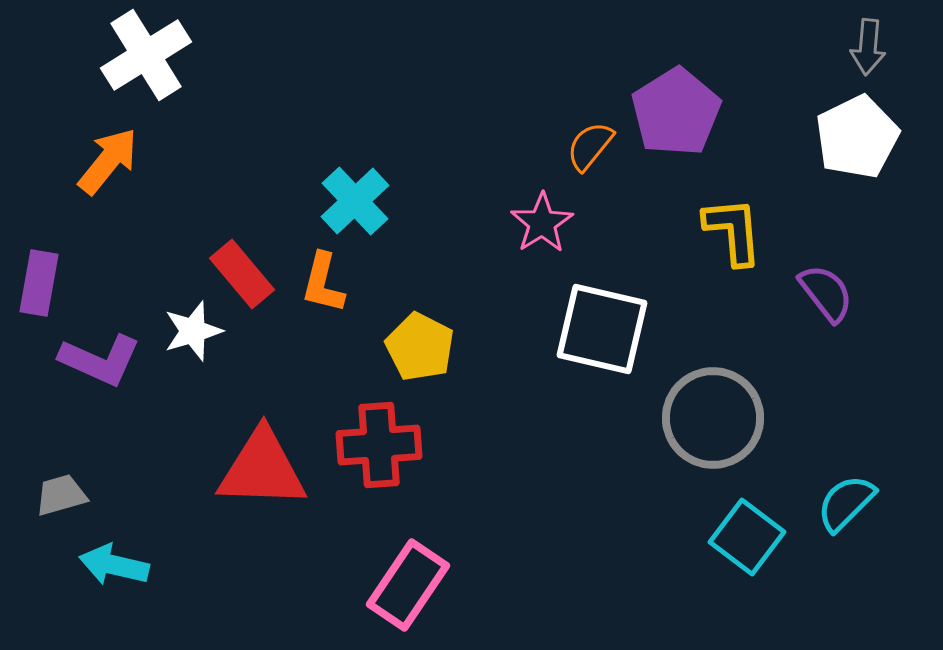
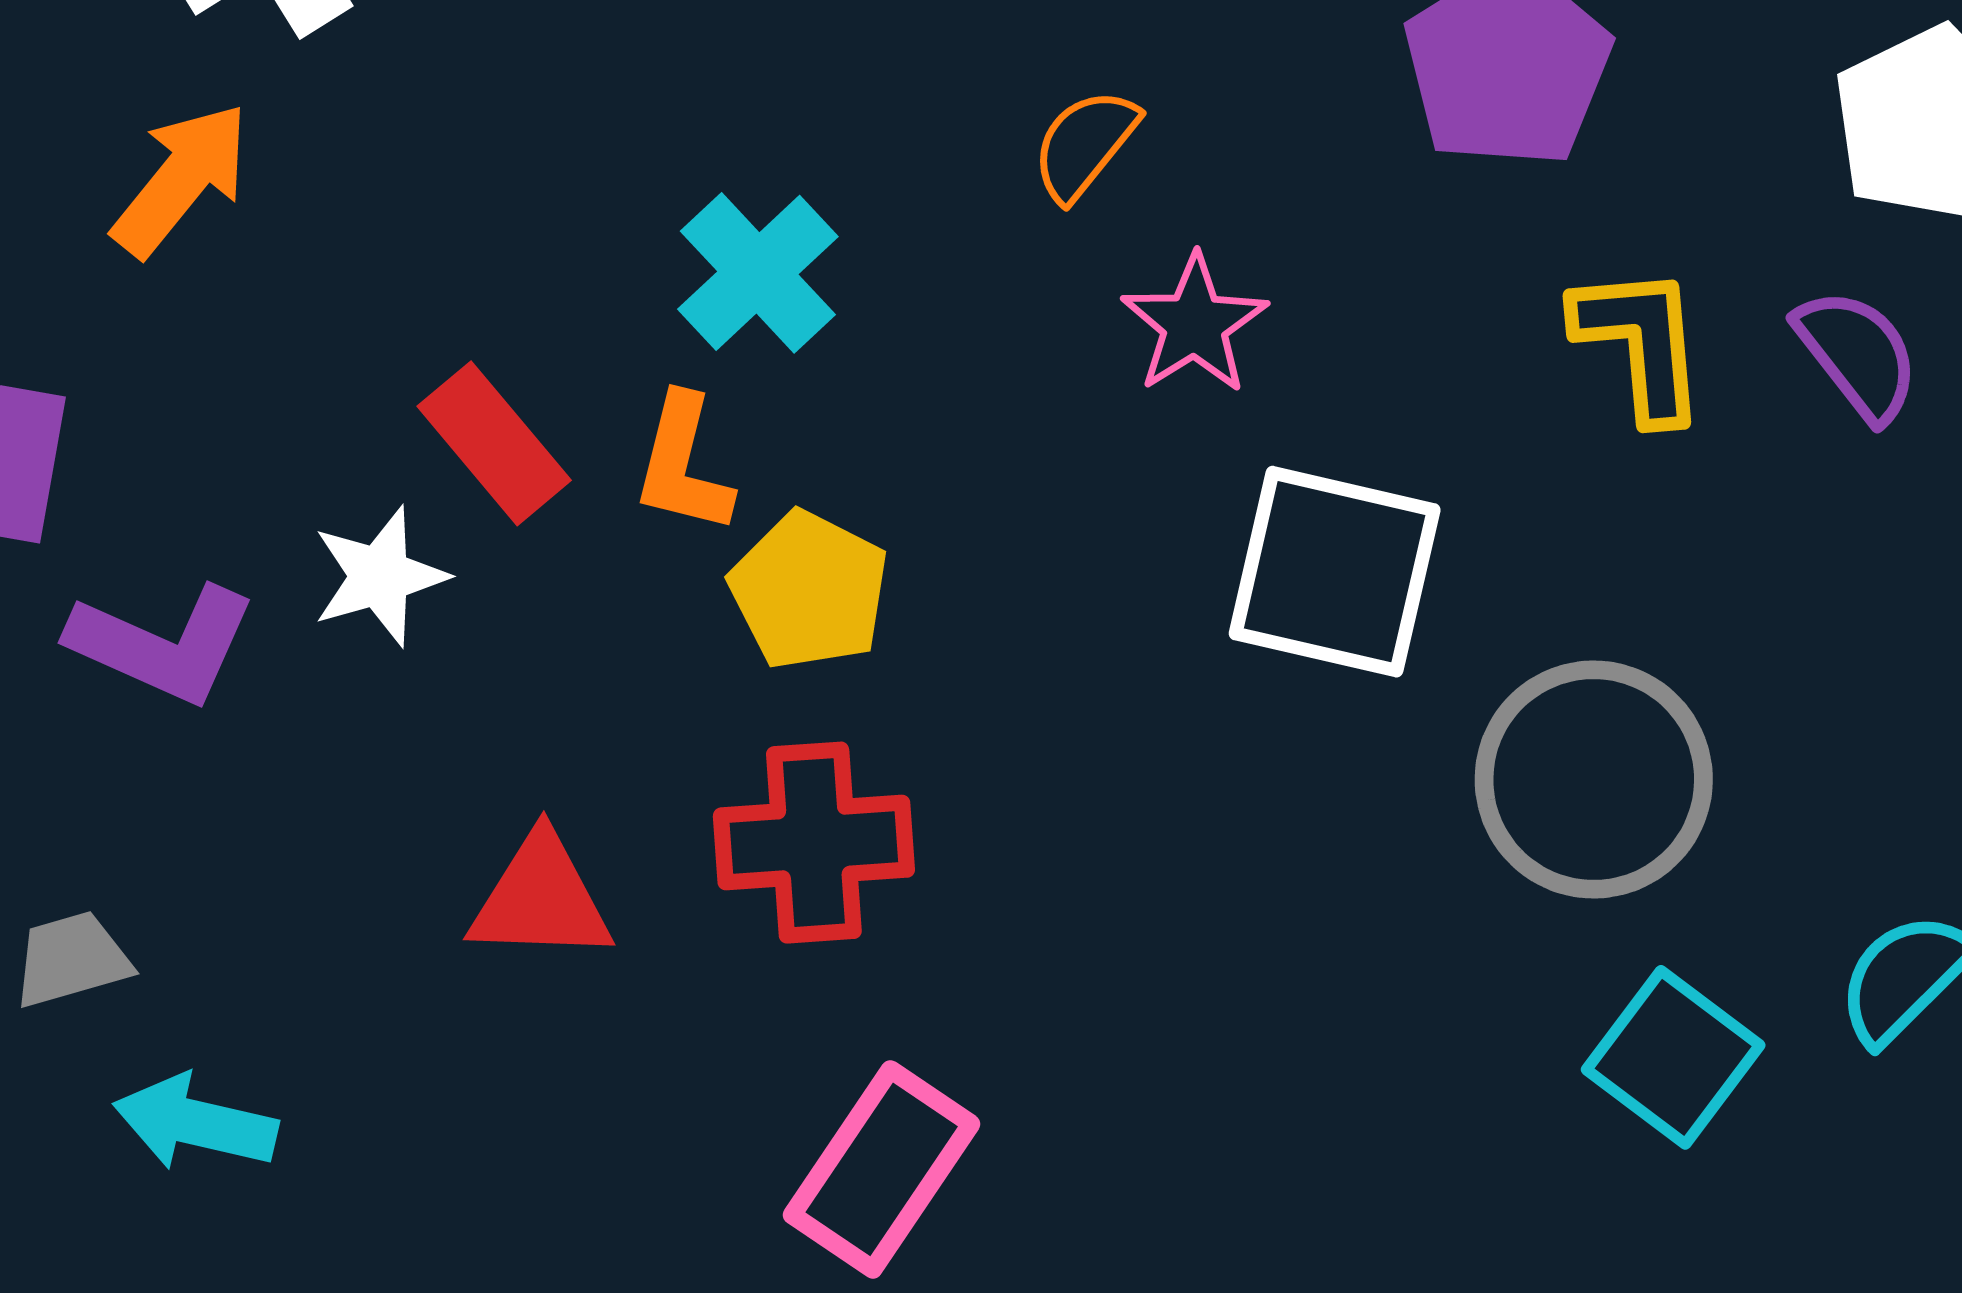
orange semicircle: (590, 146) -> (1085, 144), moved
purple semicircle: (826, 293) -> (1858, 355), moved
yellow pentagon: (420, 347) -> (809, 590), moved
red triangle: (262, 469) -> (541, 899), size x0.7

